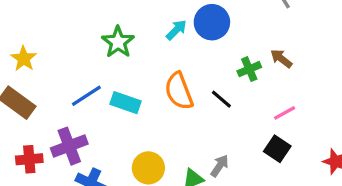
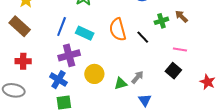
blue line: (86, 96) -> (62, 27), turned -42
pink line: (285, 113) -> (180, 49), turned 32
purple cross: (69, 146) -> (69, 55), moved

